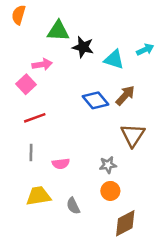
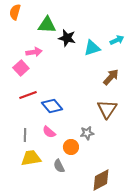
cyan triangle: (114, 59) -> (92, 48), turned -36
brown arrow: (125, 95) -> (111, 77), moved
blue diamond: (95, 100) -> (52, 106), moved
gray line: (31, 153) -> (25, 135), moved
pink semicircle: (61, 164) -> (49, 132), turned 48
orange circle: (110, 191) -> (71, 147), moved

